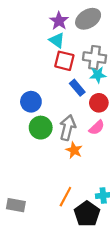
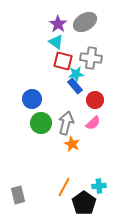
cyan star: (98, 75) -> (76, 74), moved
gray rectangle: (16, 205) -> (18, 195), turned 66

